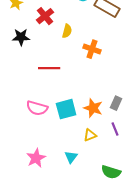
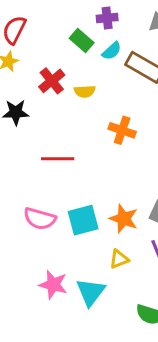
yellow semicircle: (67, 31) -> (85, 91), moved, turned 72
cyan triangle: (71, 157) -> (91, 292), size x1.5
pink star: (36, 158) -> (53, 285), moved, turned -30

